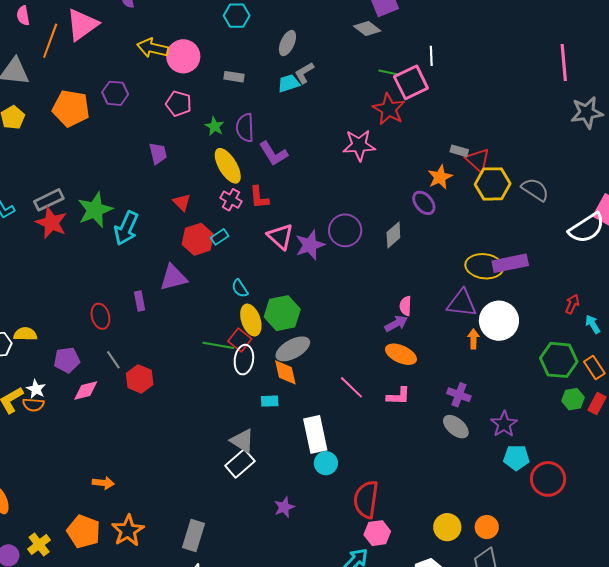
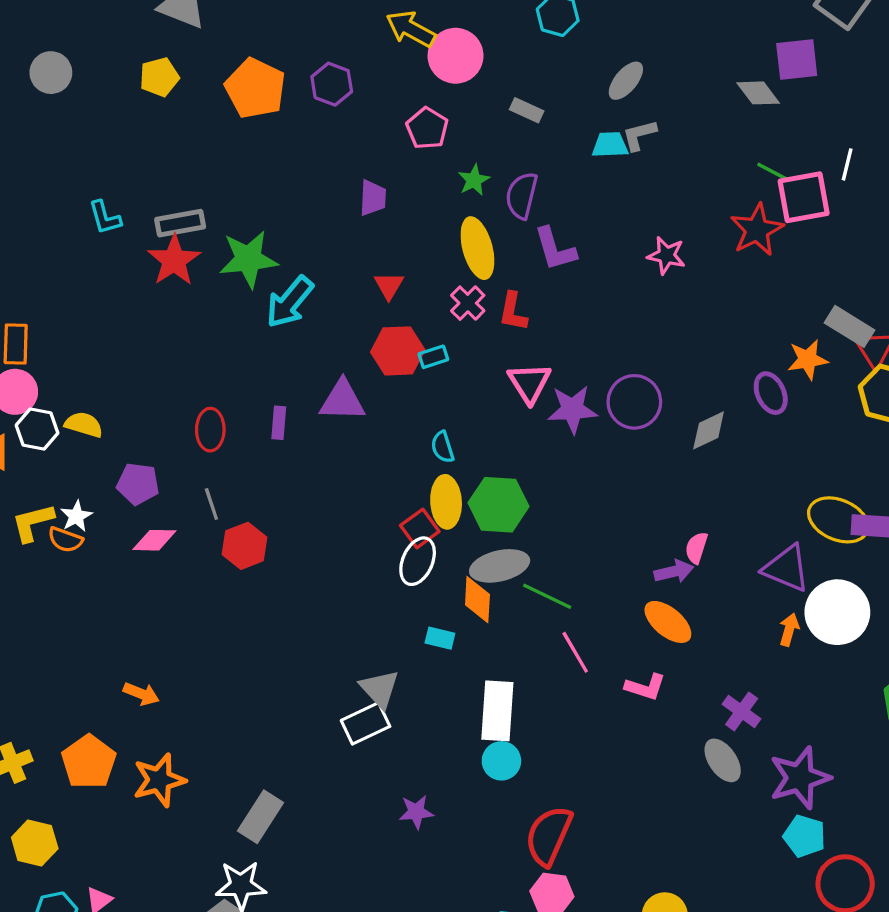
pink star: (359, 145) -> (666, 255), moved, size x0.7
gray rectangle: (459, 151) -> (849, 326), size x1.6
green line: (218, 345) -> (547, 596), moved
purple star: (504, 424) -> (800, 778), size x1.4

